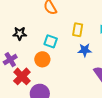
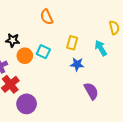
orange circle: (42, 59) -> (25, 56), moved

